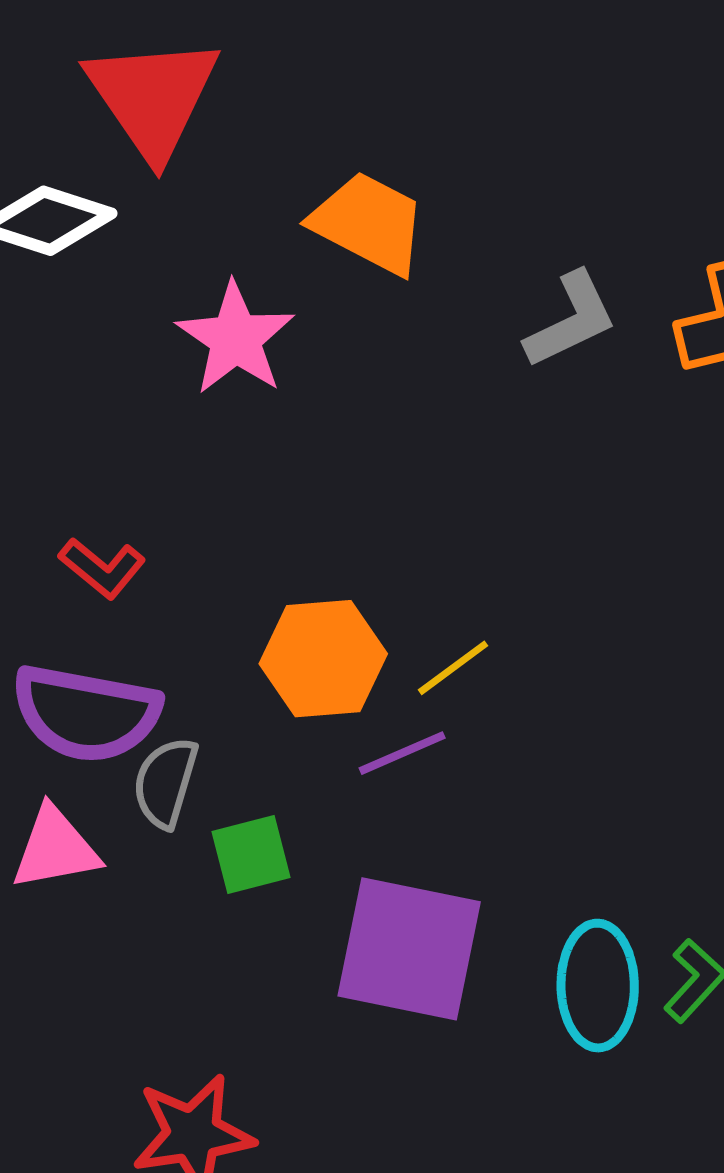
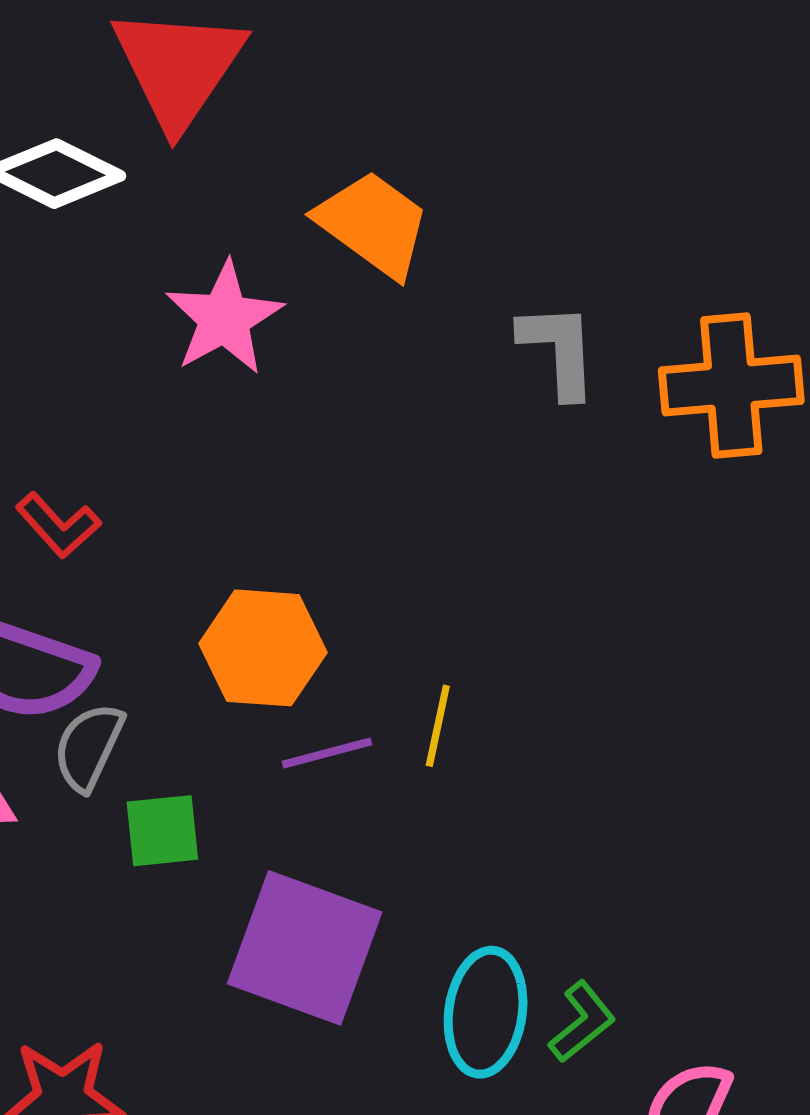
gray L-shape: (571, 320) -> (559, 350), turned -76
yellow line: (453, 668) -> (438, 726), moved, turned -50

